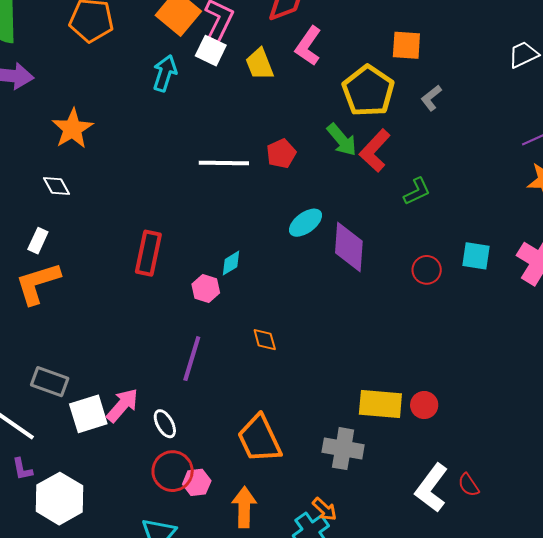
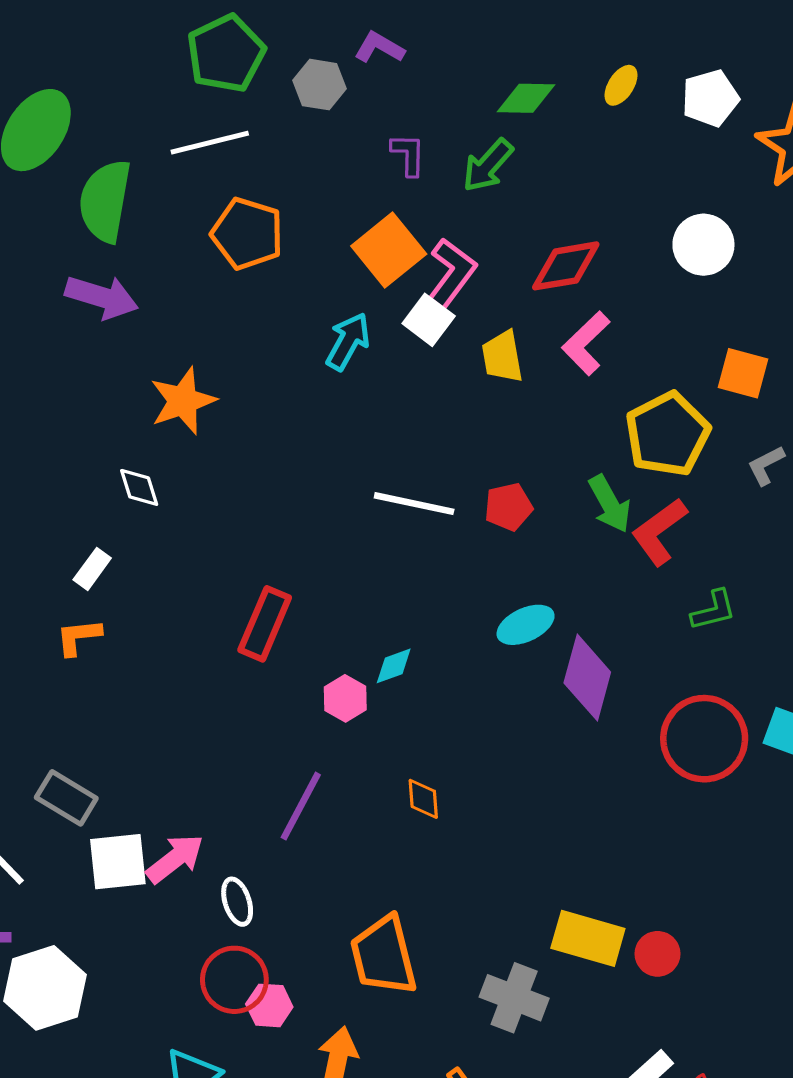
red circle: (427, 270) -> (704, 739), size x1.8
orange L-shape: (38, 283) -> (78, 637), size x0.6

